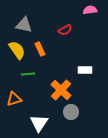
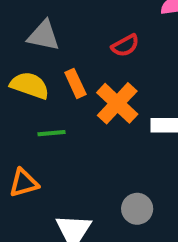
yellow semicircle: (17, 50) -> (30, 85), turned -36
orange cross: (61, 90) -> (117, 103), moved

